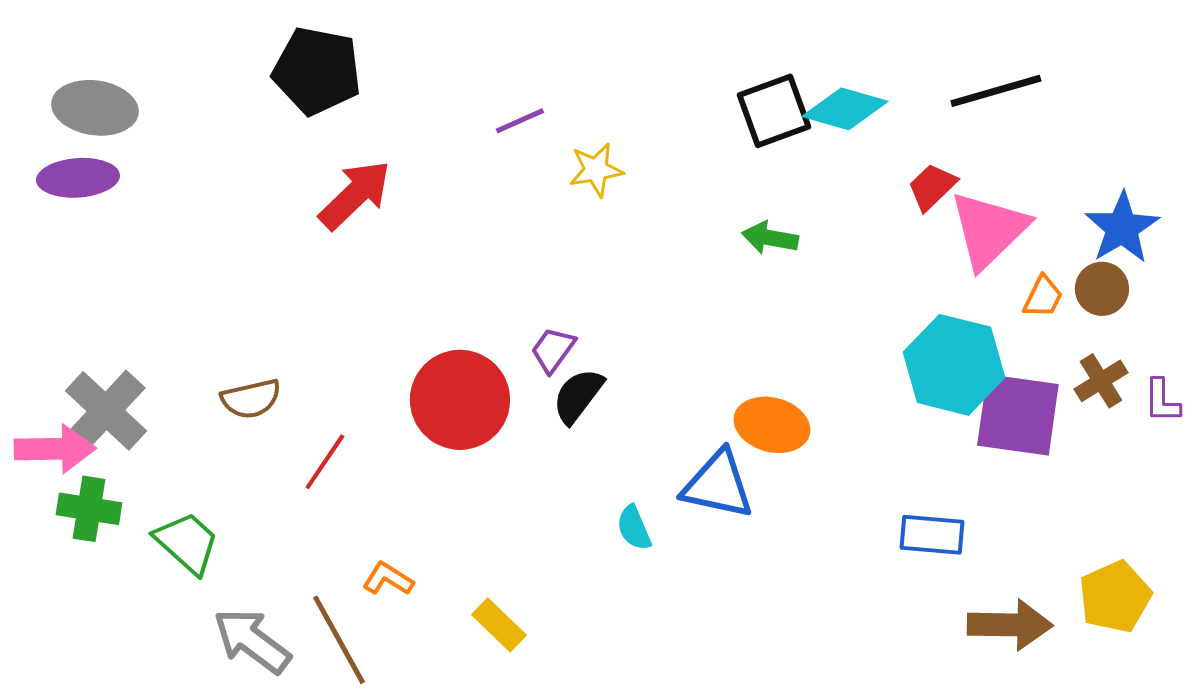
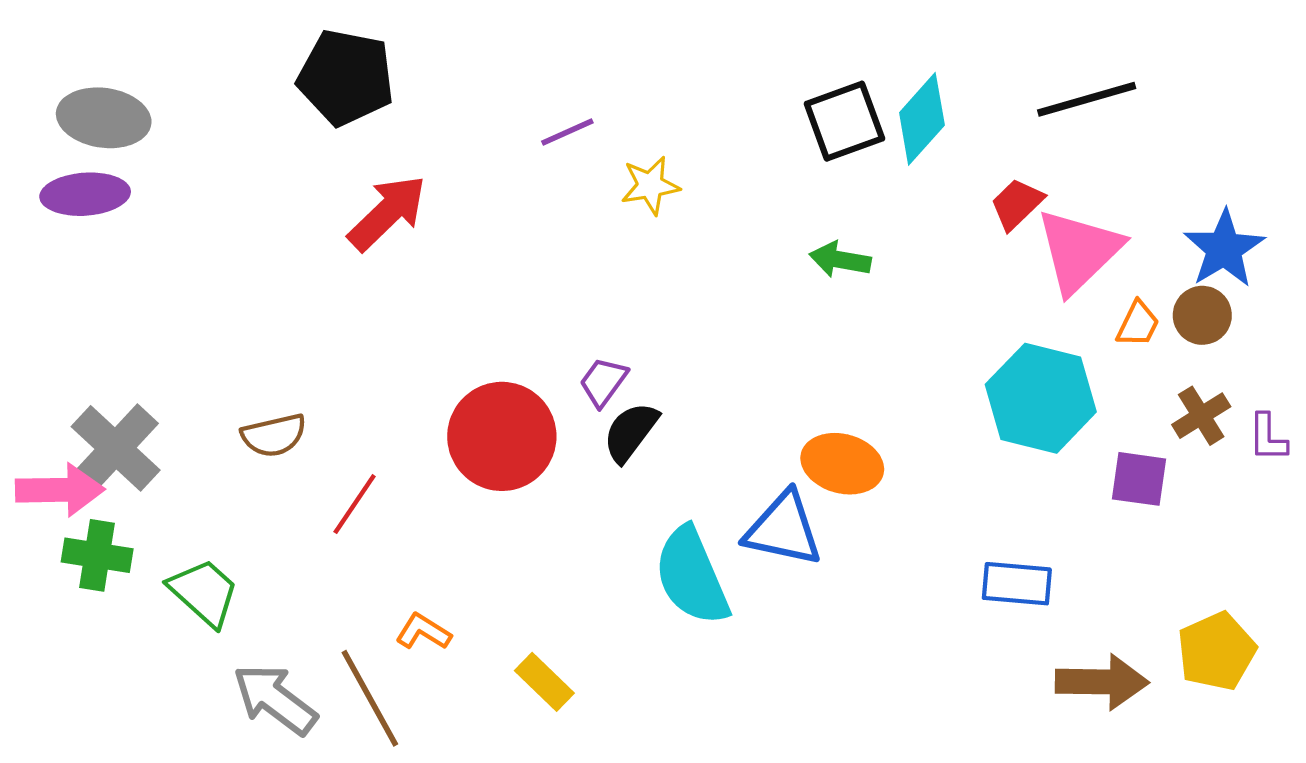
cyan diamond: (845, 109) -> (922, 119), turned -64
purple square: (1018, 415) -> (1139, 479), moved, size x0.6
cyan semicircle: (634, 528) -> (692, 576), size x2.0

